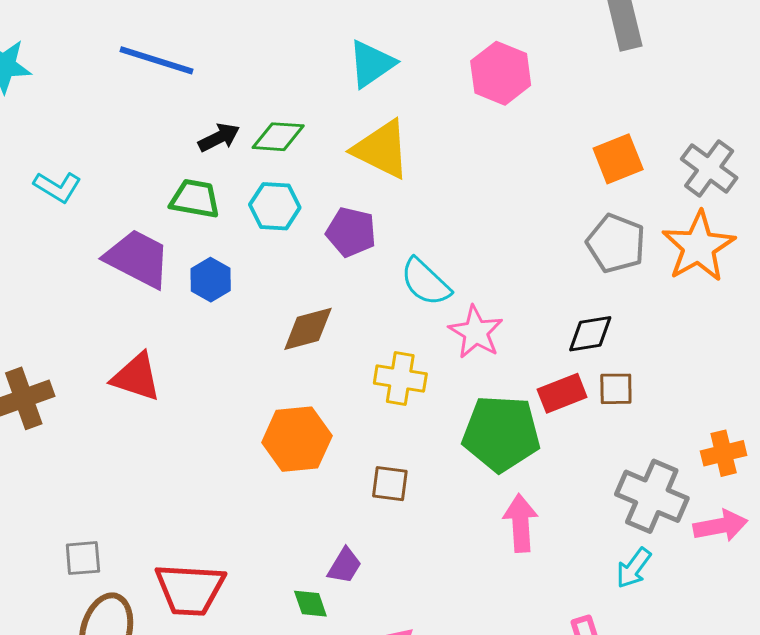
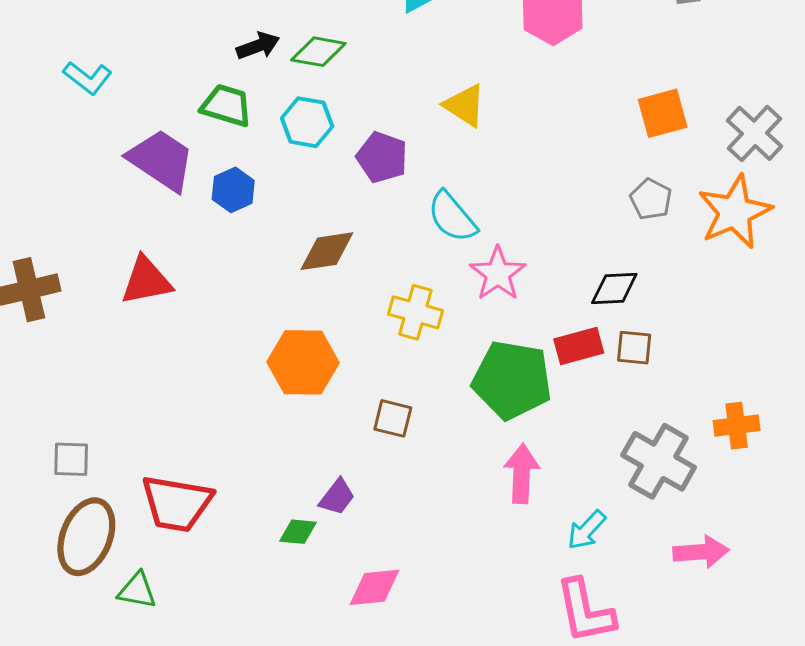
yellow triangle: (381, 149) -> (465, 105), moved, size x0.7
gray pentagon: (616, 243) -> (651, 199), size x0.7
red triangle: (136, 377) -> (146, 281), turned -36
pink arrow: (720, 526) -> (701, 552), moved
cyan arrow: (634, 568) -> (587, 530), moved
green diamond: (310, 604) -> (298, 532), turned -72

